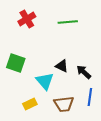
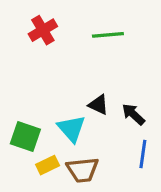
green square: (16, 63) -> (25, 136), moved
brown trapezoid: (64, 104) -> (83, 170), moved

